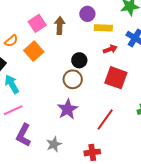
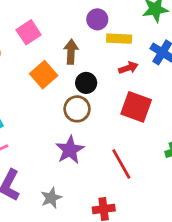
brown arrow: (60, 26) -> (71, 52), moved
orange square: (34, 51) -> (44, 75), moved
red line: (105, 119) -> (121, 164), turned -65

